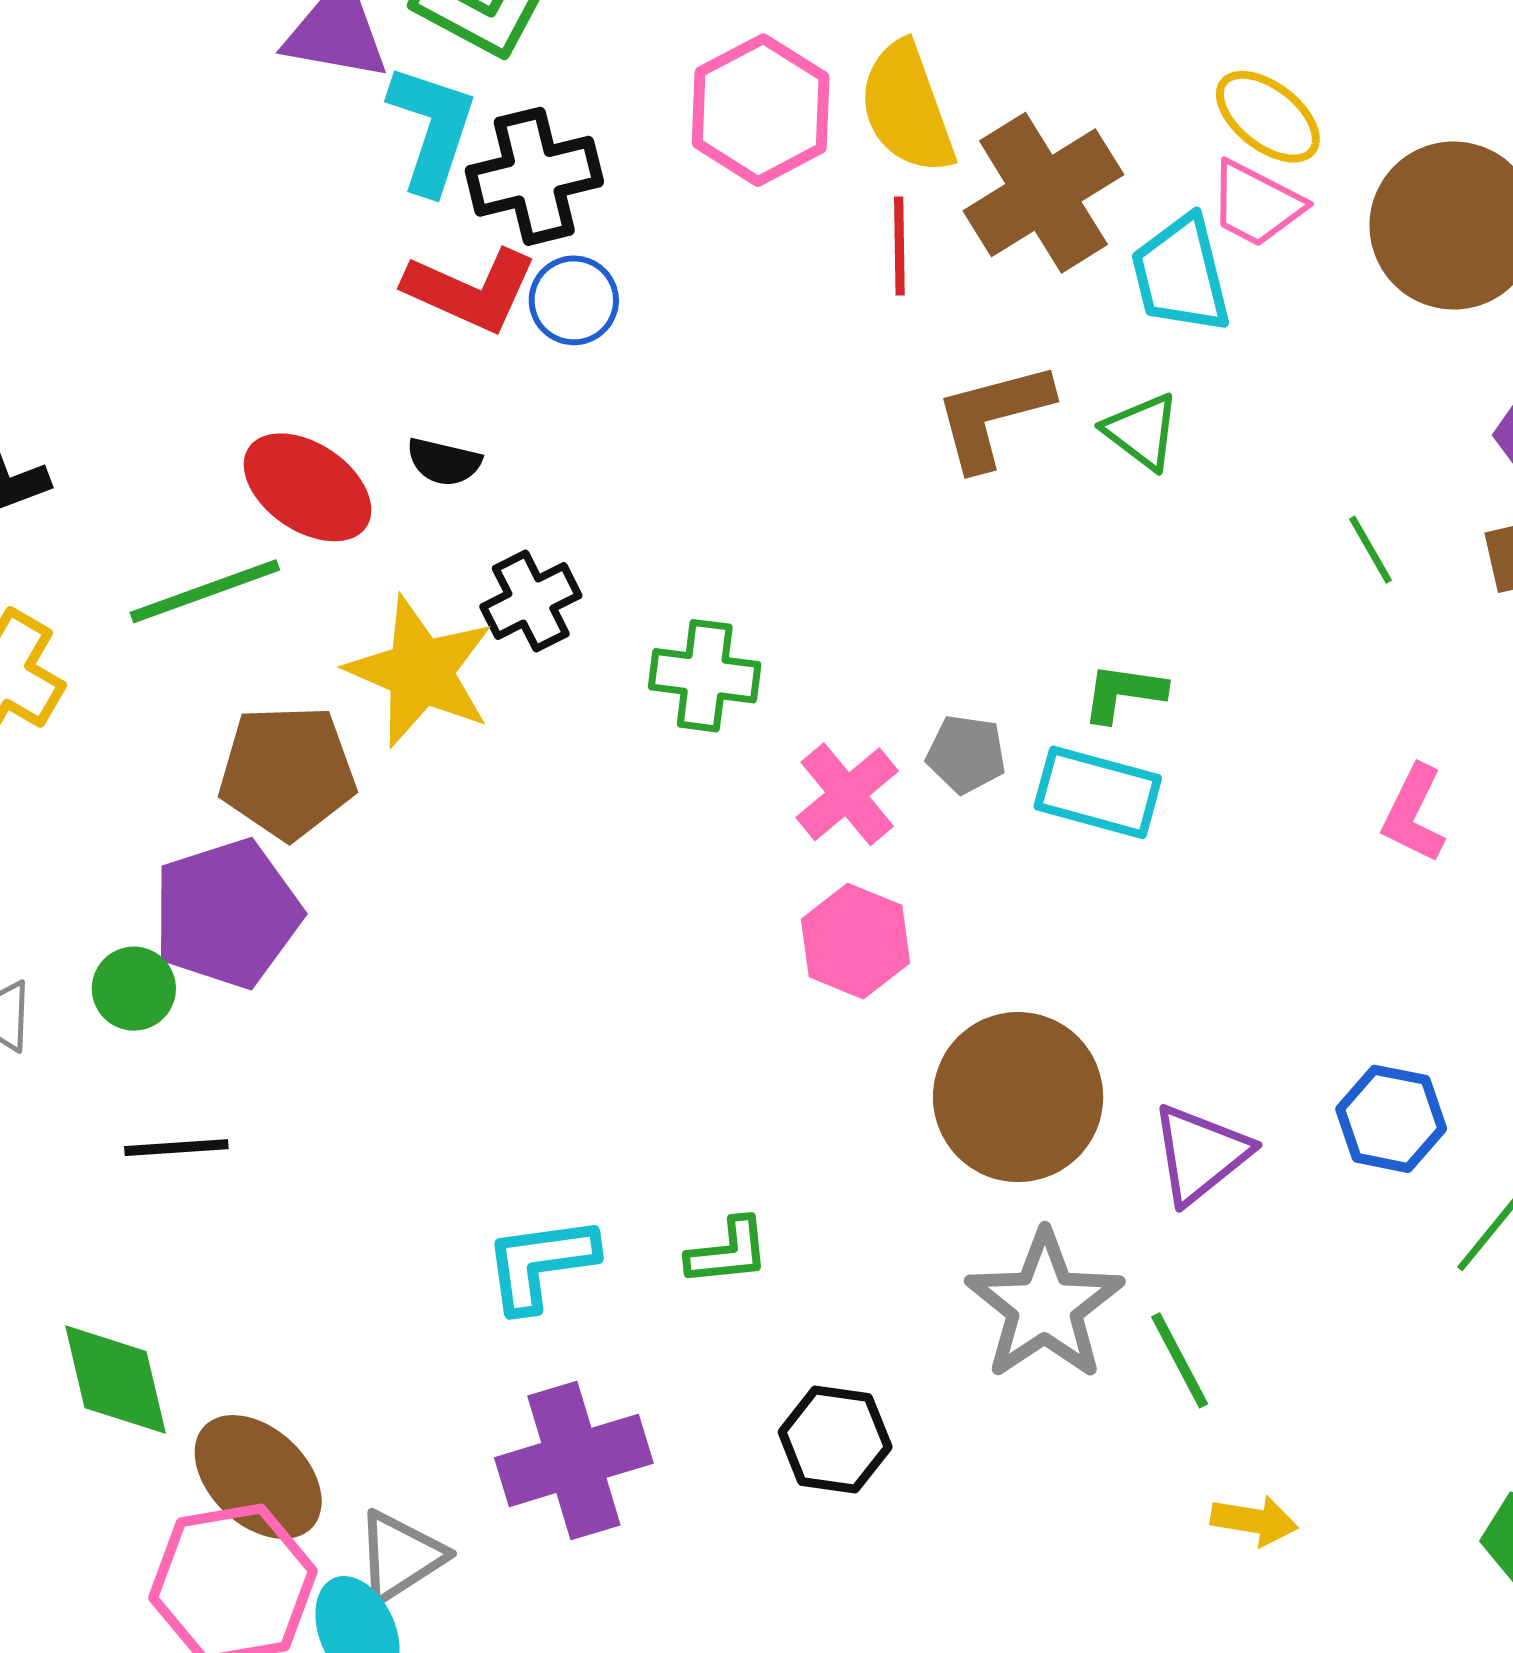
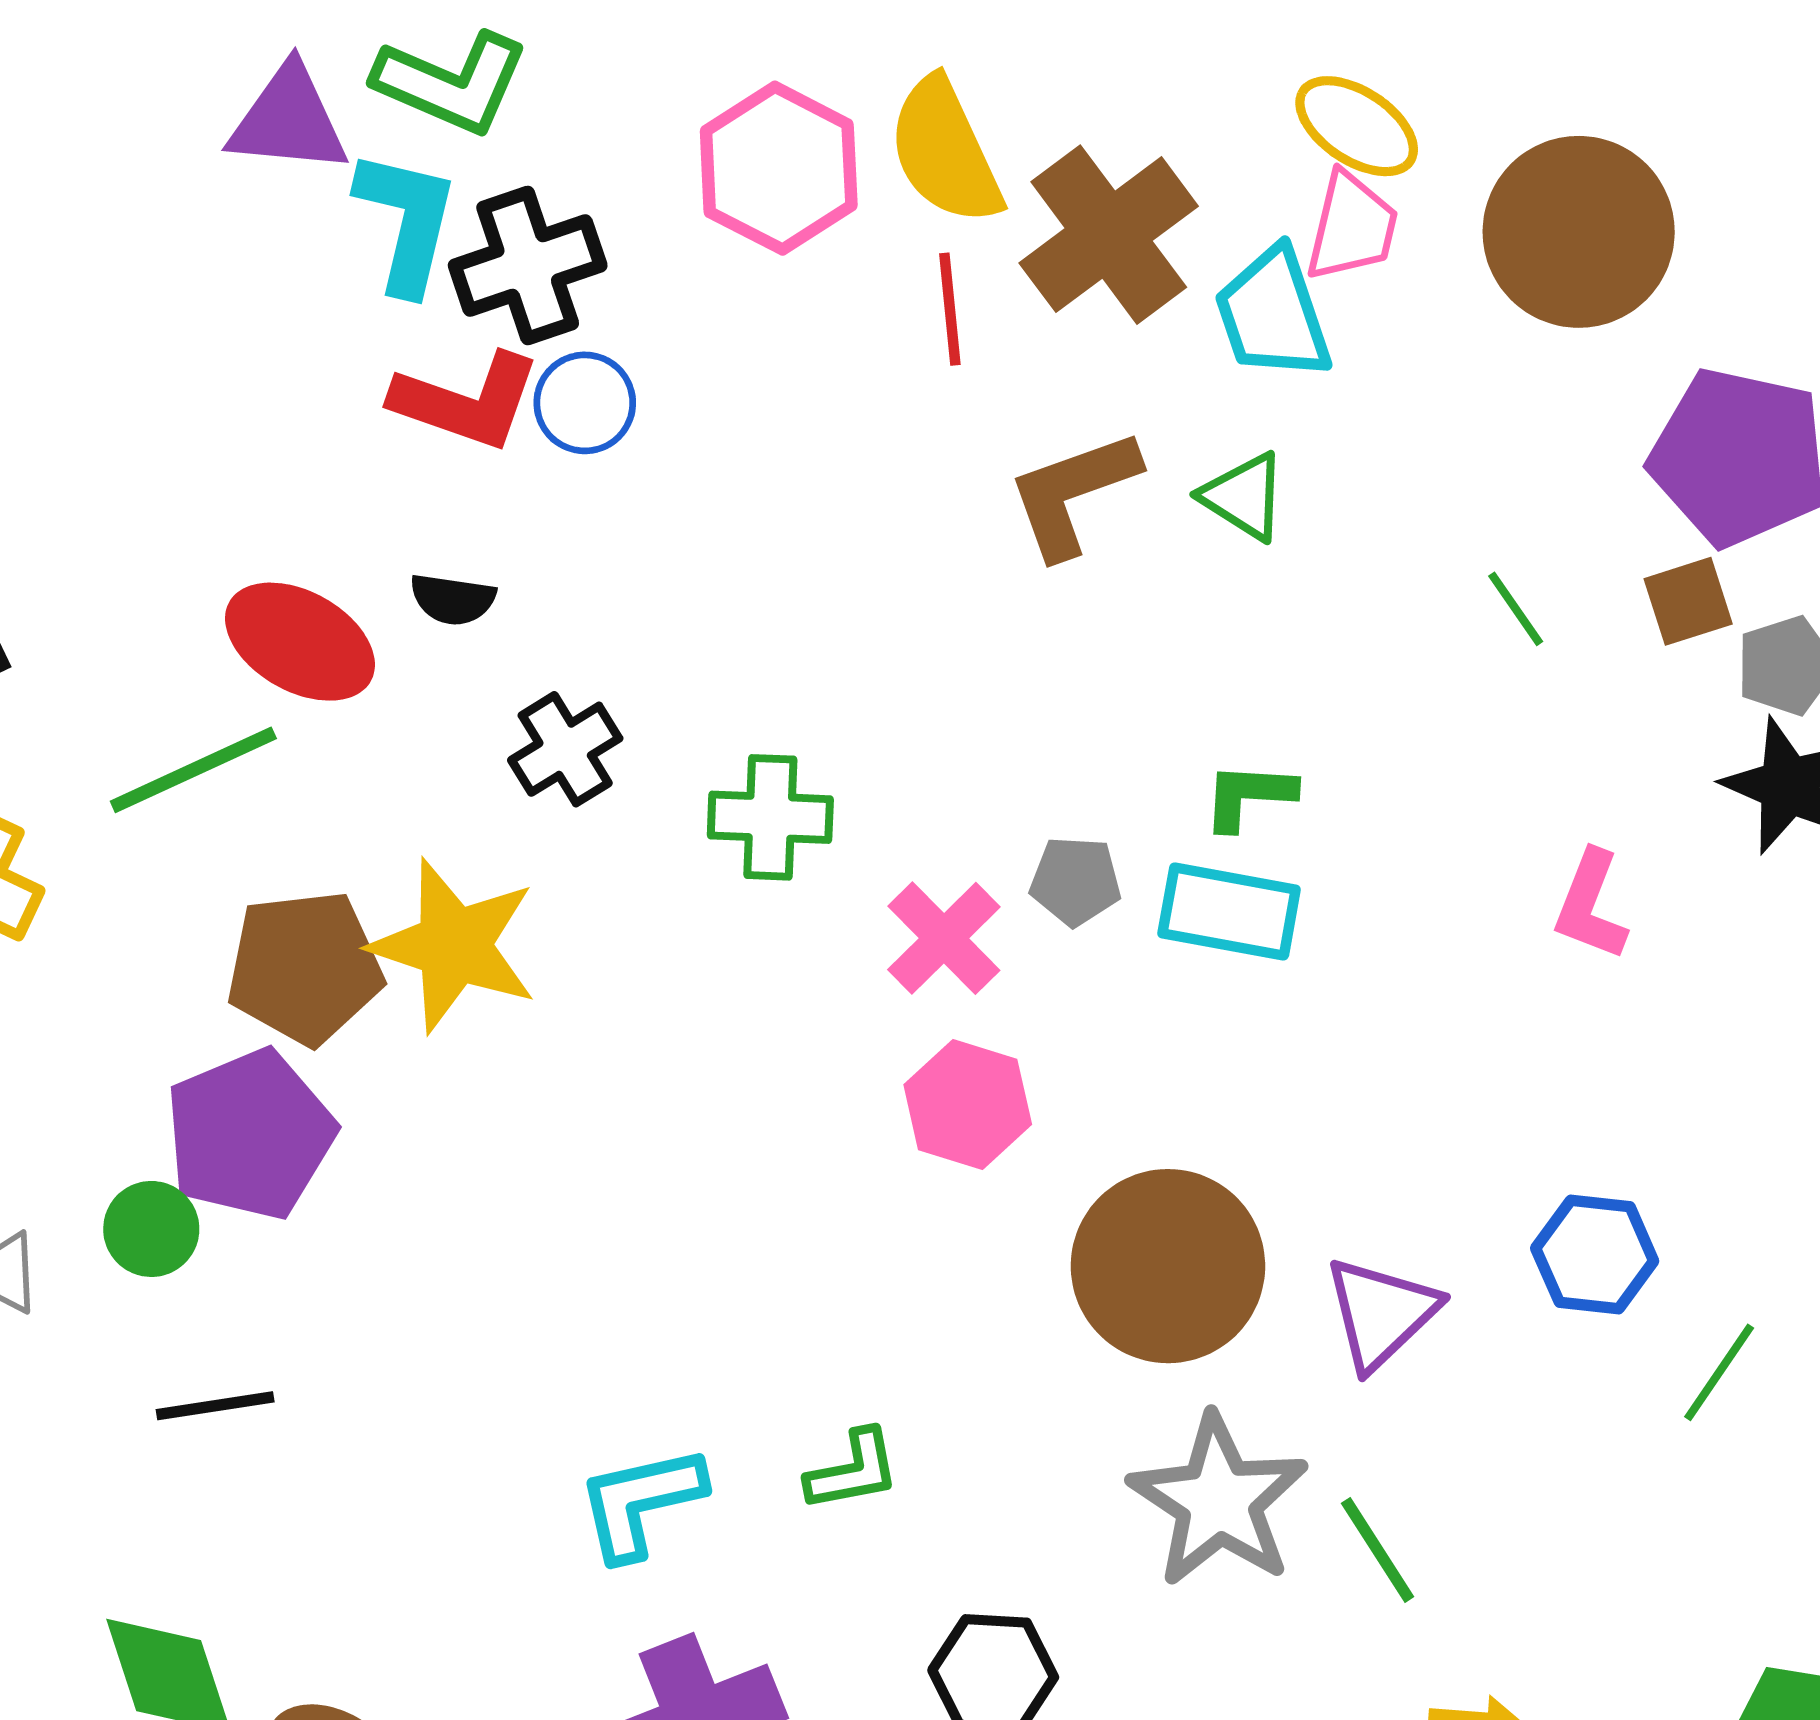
pink trapezoid: (1256, 204) -> (1352, 227), turned -99
yellow star: (420, 672) -> (454, 946), moved

